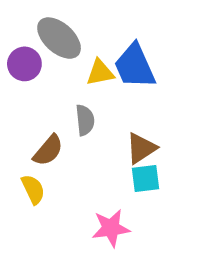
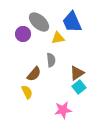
blue trapezoid: (135, 66) -> (72, 22), moved
cyan square: (145, 178) -> (79, 87), turned -32

